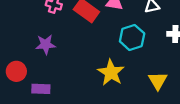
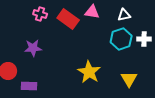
cyan hexagon: (132, 37) -> (121, 39), moved

